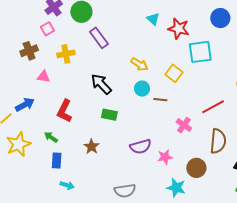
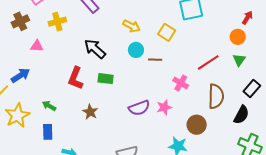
red L-shape: (65, 111) -> (76, 78), moved
pink star: (165, 157) -> (164, 107), moved
blue rectangle: (57, 161) -> (48, 132), moved

